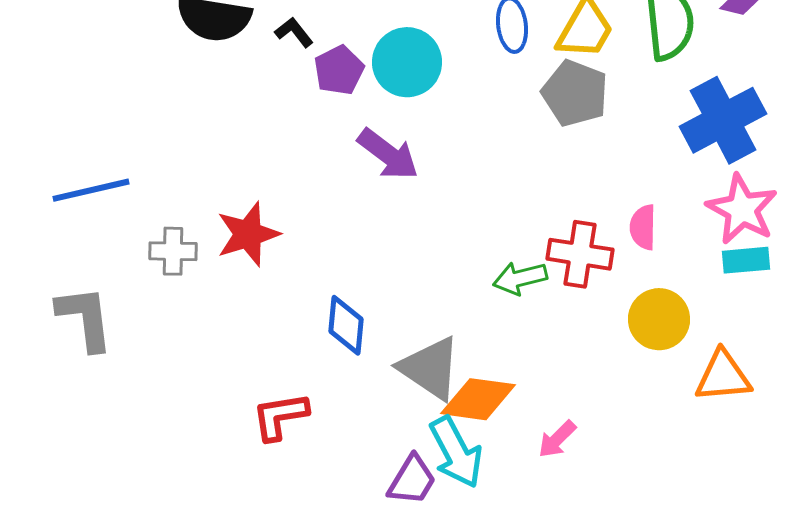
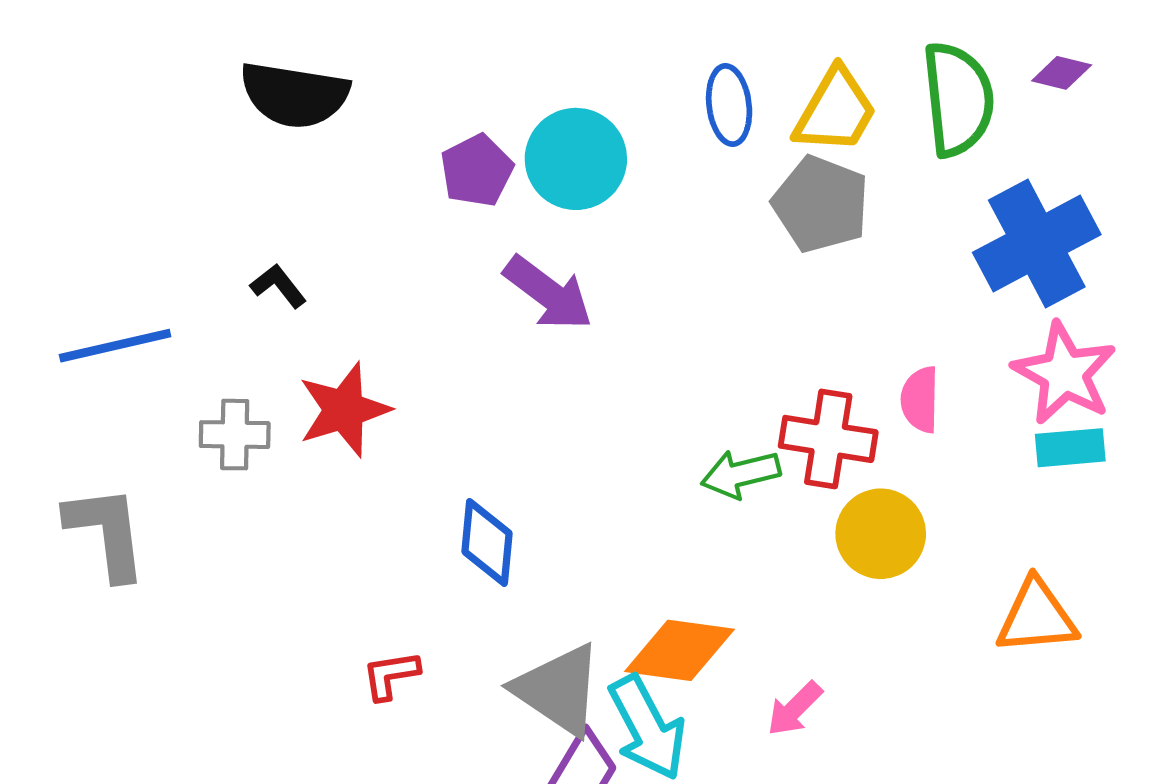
black L-shape: (294, 32) -> (278, 286), moved
yellow circle: (659, 319) -> (881, 534), moved
gray triangle: (430, 368) -> (558, 690), moved
red L-shape: (280, 416) -> (391, 675), size x0.7

